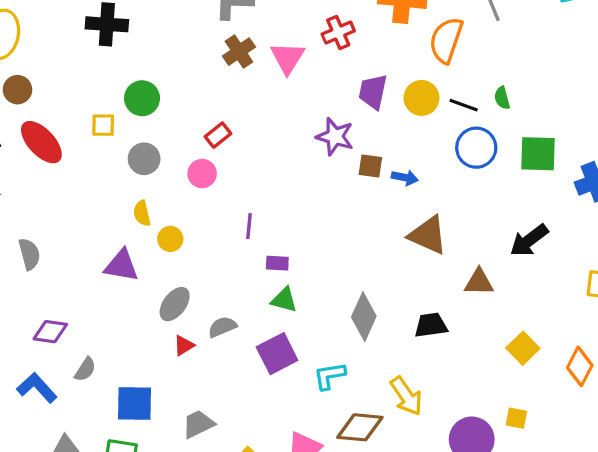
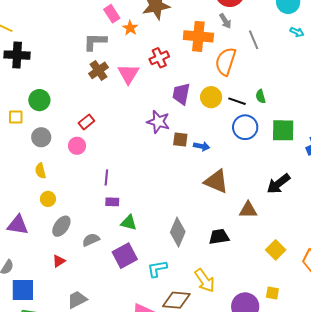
yellow circle: (170, 239) -> (48, 199), moved
purple rectangle: (277, 263) -> (112, 202), moved
purple triangle: (121, 266) -> (18, 225), moved
red triangle: (184, 345) -> (59, 261), moved
blue square: (135, 403) -> (23, 290), moved

